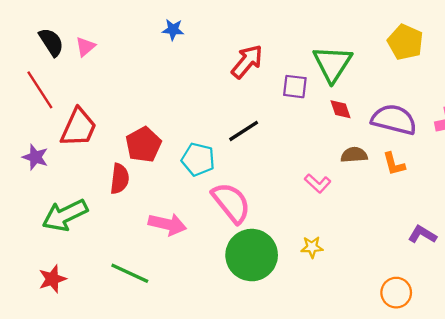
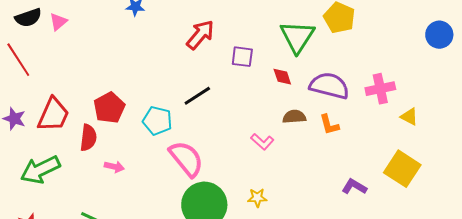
black semicircle: (51, 42) -> (28, 18), turned 104
green triangle: (332, 64) -> (297, 37), moved
red trapezoid: (79, 128) -> (53, 115), moved
pink arrow: (167, 224) -> (114, 167), moved, size x0.6

